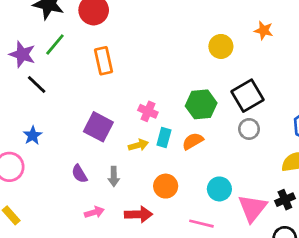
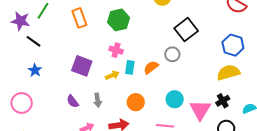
green hexagon: (201, 104) -> (119, 20), moved
gray circle: (249, 129) -> (172, 54), moved
blue star: (33, 135) -> (35, 70), moved

